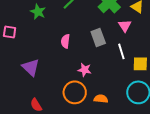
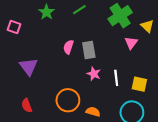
gray rectangle: (98, 38) -> (89, 50), moved
white line: (121, 51) -> (116, 78), moved
pink star: (85, 70) -> (94, 74), moved

